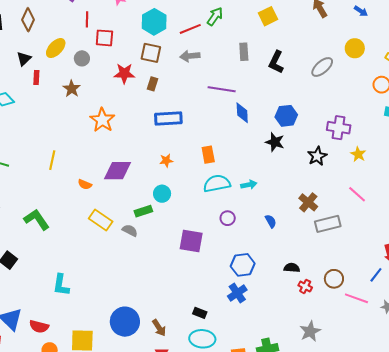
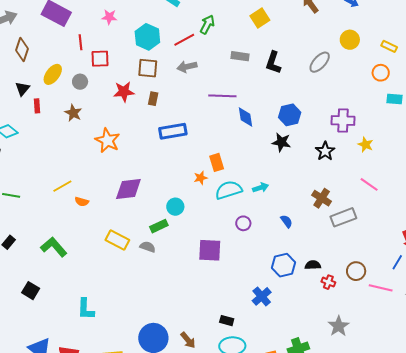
gray rectangle: (244, 52) -> (240, 56), turned -72
yellow line: (52, 160) -> (62, 186), turned 54
orange star: (166, 161) -> (201, 178), moved
orange semicircle: (85, 184) -> (82, 202), moved
blue hexagon: (243, 265) -> (284, 265), moved

